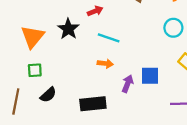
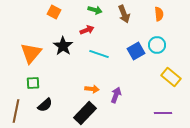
orange arrow: (105, 64) -> (92, 89), moved
blue square: (150, 76) -> (136, 51), moved, turned -30
black rectangle: (93, 104) -> (85, 113), turned -40

